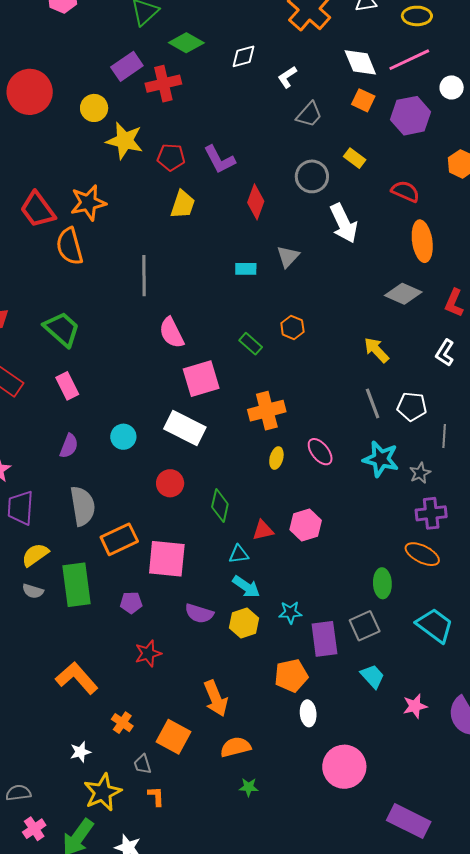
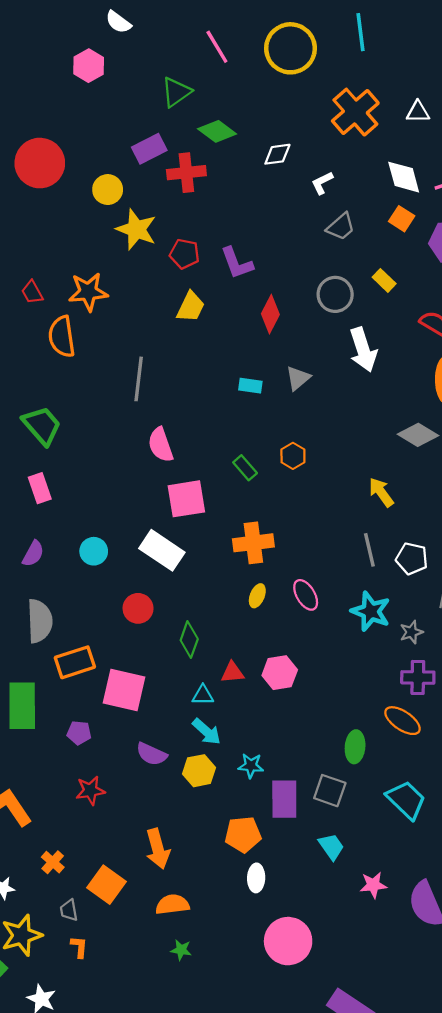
red trapezoid: (38, 210) -> (32, 292), size x0.6
gray square: (365, 626) -> (330, 791), turned 36

